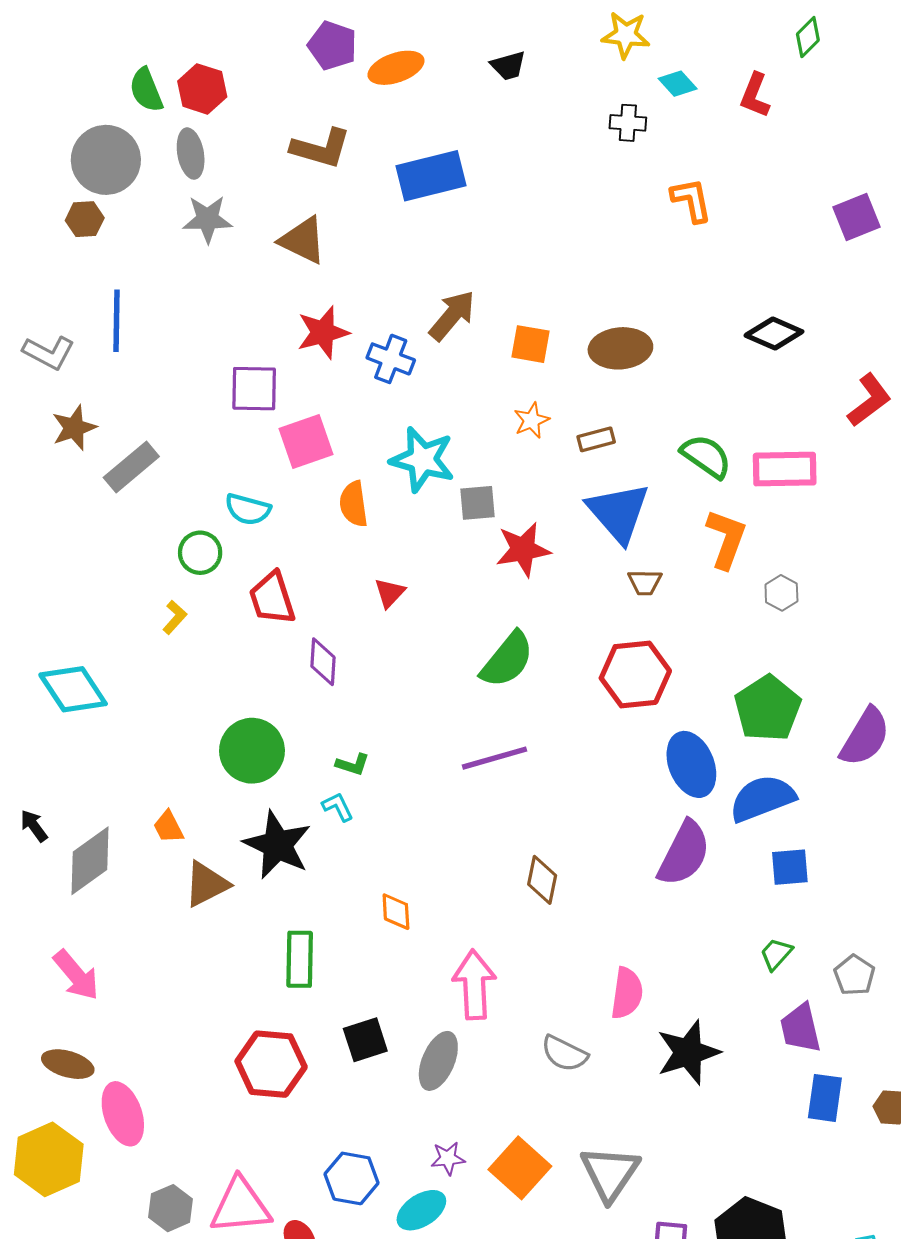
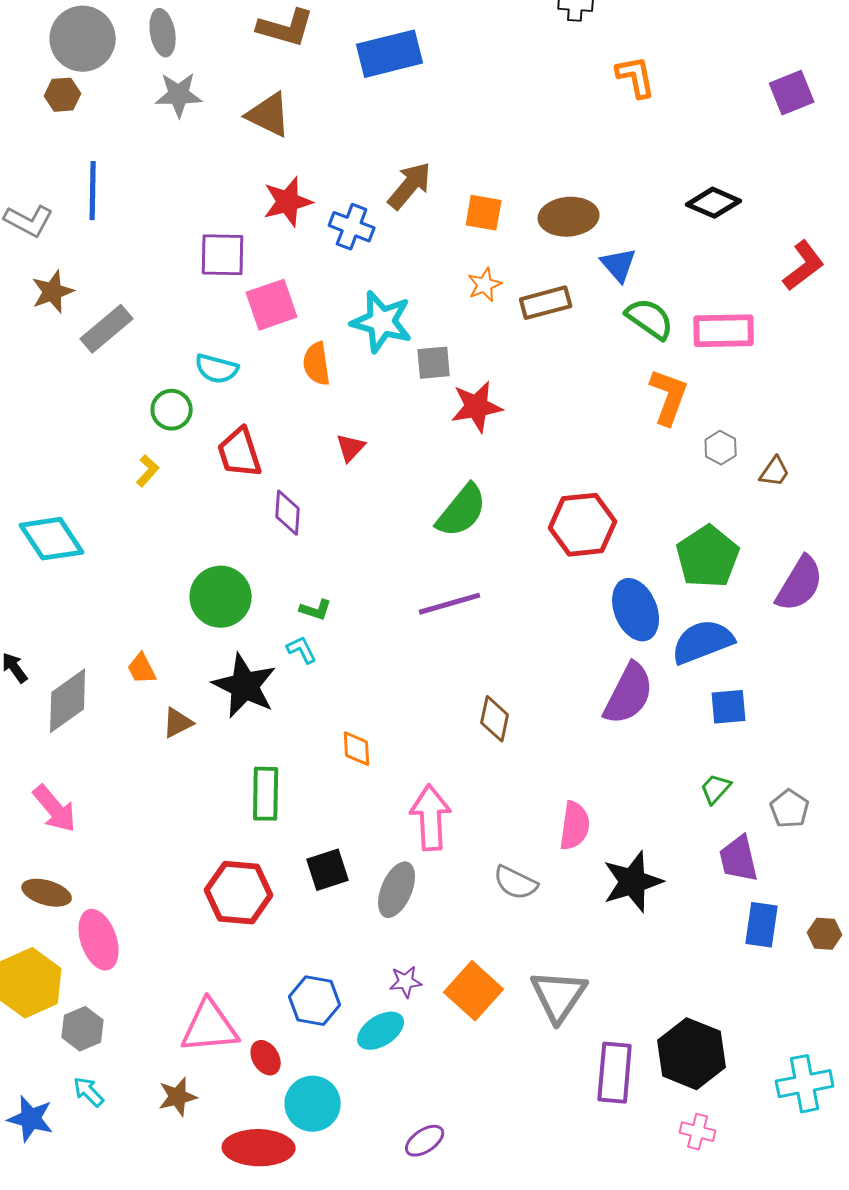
brown rectangle: (596, 439) -> (546, 303), size x1.4
blue triangle: (618, 512) -> (619, 265), moved, size x0.6
brown trapezoid: (645, 582) -> (775, 472), moved, turned -56
brown triangle: (206, 884) -> (178, 723), size x0.7
gray hexagon: (170, 1208) -> (83, 1029), moved

